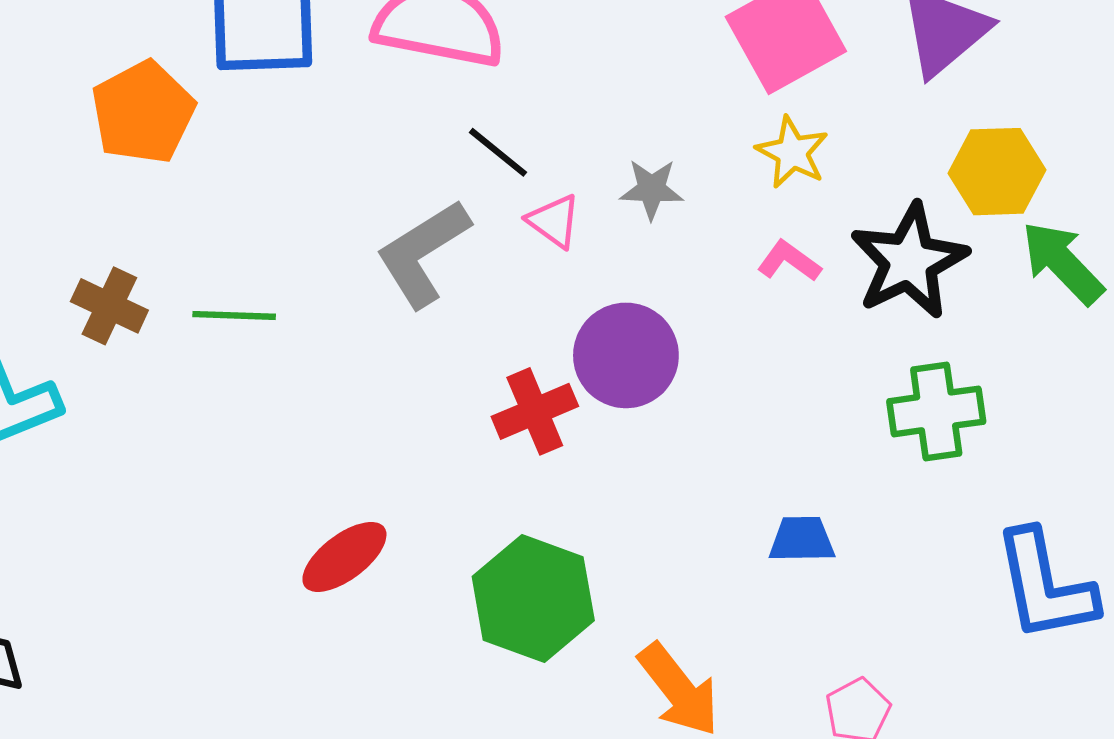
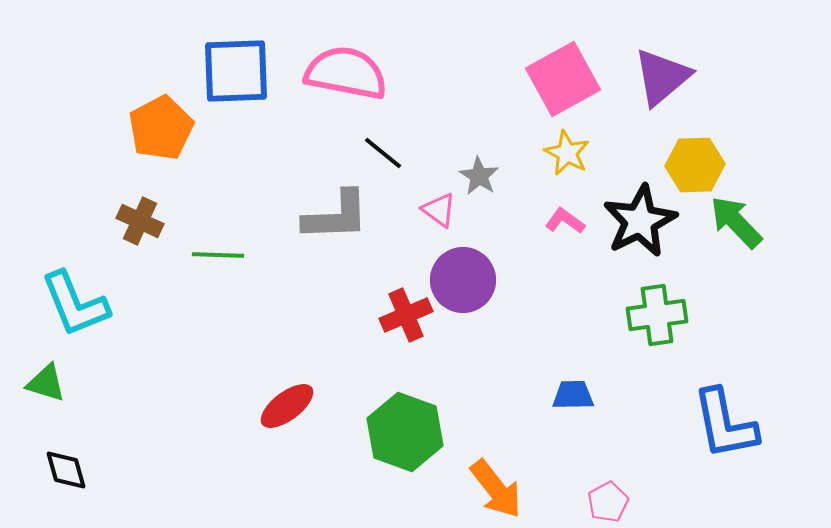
gray star: (652, 189) -> (479, 176), turned 30
pink triangle: (554, 221) -> (439, 210), moved
gray L-shape: (423, 253) -> (336, 216), turned -150
brown cross: (109, 306) -> (140, 221), moved

